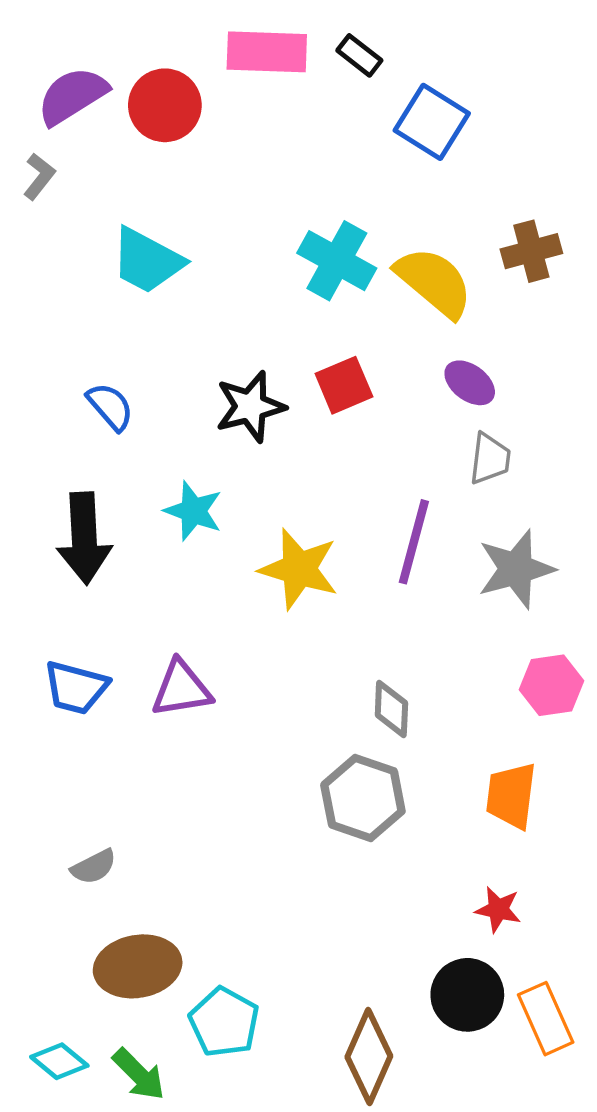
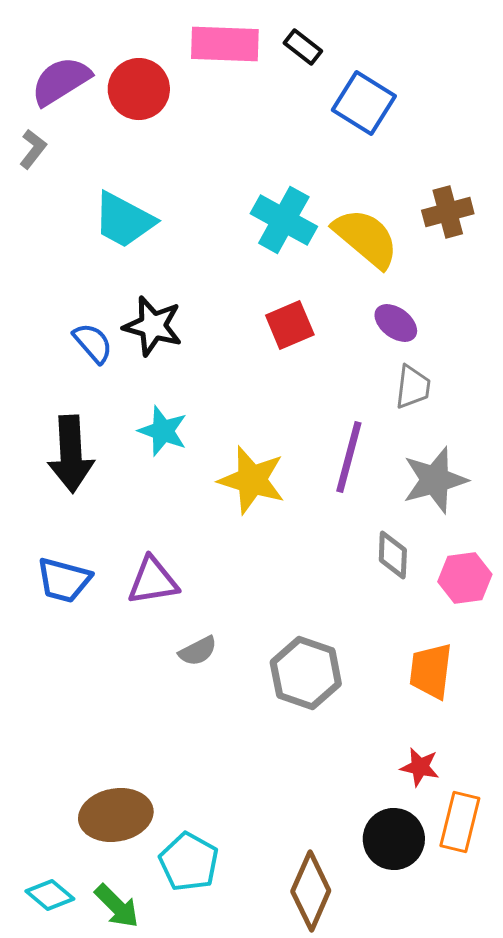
black star: (250, 407) -> (153, 326), moved, turned 30
gray diamond: (391, 709) -> (393, 555), moved
gray semicircle: (94, 867) -> (198, 651), moved
orange rectangle: (546, 1019) -> (460, 822), moved, turned 38

